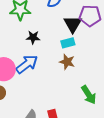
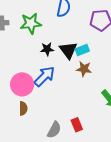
black triangle: (73, 24) -> (68, 50), moved

